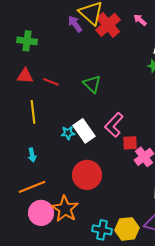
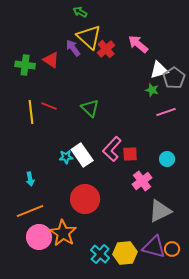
pink arrow: (140, 20) -> (138, 44), size x1.5
red cross: (108, 25) -> (106, 49), size x0.7
red triangle: (25, 76) -> (51, 60), moved, turned 30
yellow line: (33, 112) -> (31, 112), moved
red square: (130, 143) -> (130, 154), moved
cyan cross: (102, 230) -> (100, 254), turned 30

